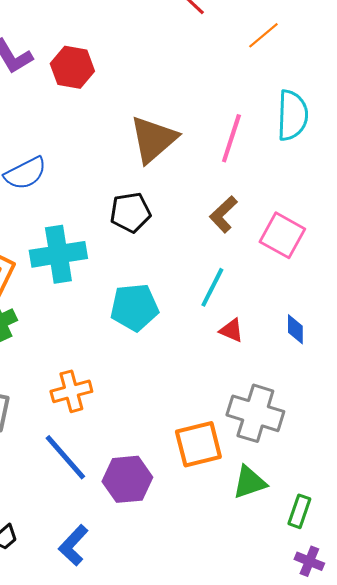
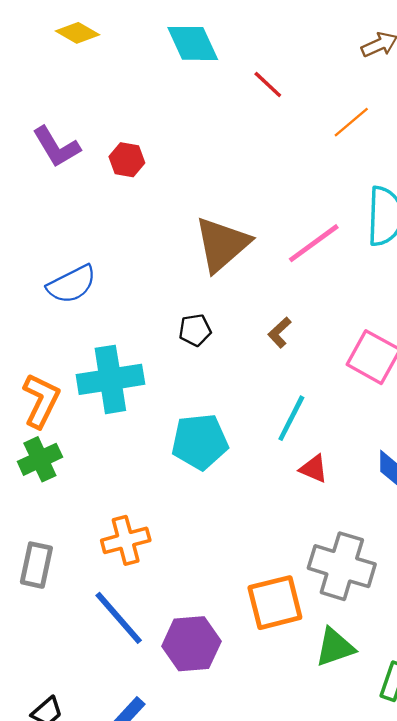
red hexagon: (72, 67) -> (127, 160), size x0.7
pink line: (231, 138) -> (314, 243), turned 36
black pentagon: (130, 212) -> (195, 330), size x0.7
brown L-shape: (223, 214) -> (280, 332), moved, size x0.7

